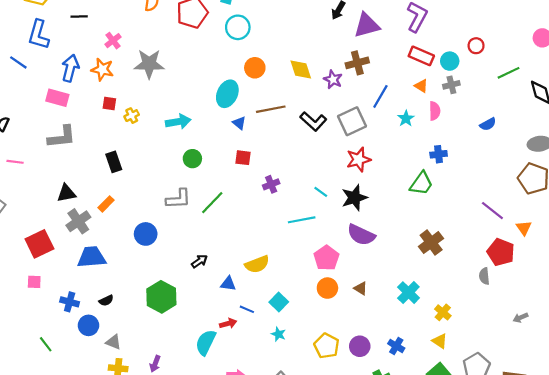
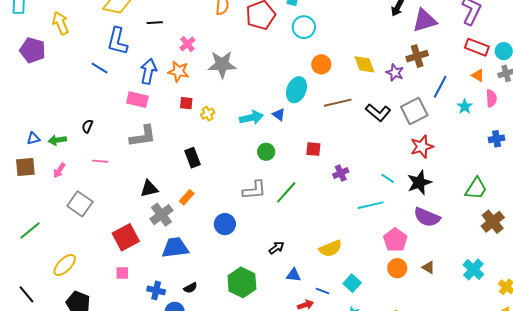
blue triangle: (239, 123) -> (279, 115), moved
green trapezoid: (421, 183) -> (476, 188), moved
blue triangle: (228, 284) -> (294, 275), moved

